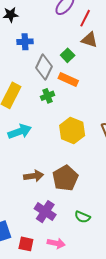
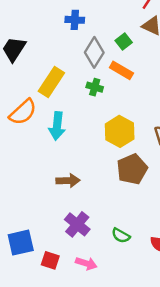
green cross: (47, 96) -> (95, 87), turned 32
cyan arrow: (20, 132) -> (57, 126), turned 110
brown pentagon: (65, 178) -> (132, 169), moved

